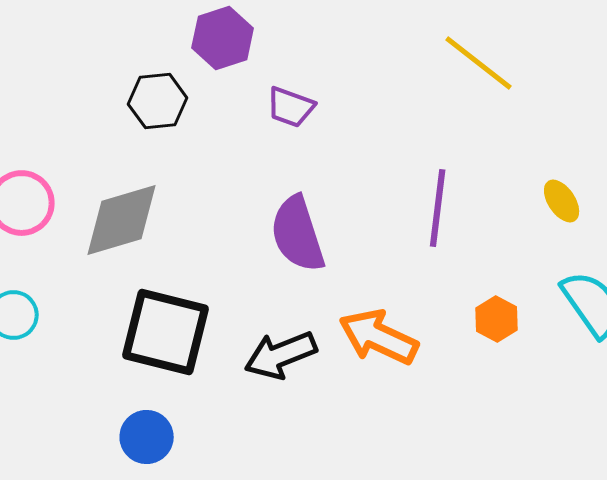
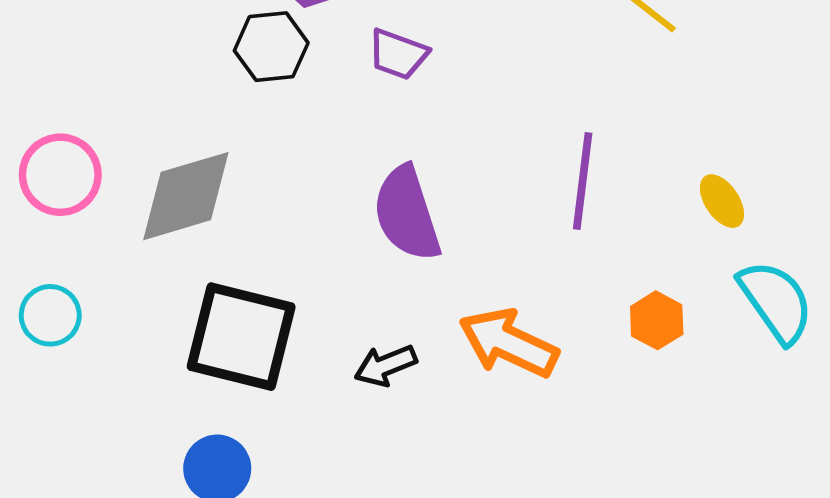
black hexagon: (158, 101) -> (271, 47), moved
yellow ellipse: (562, 201) -> (722, 201), moved
black arrow: (281, 355) -> (385, 366), size x0.7

